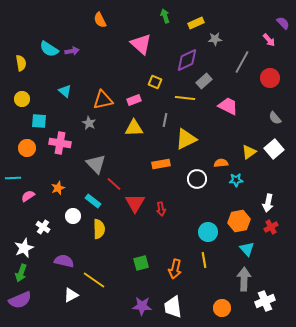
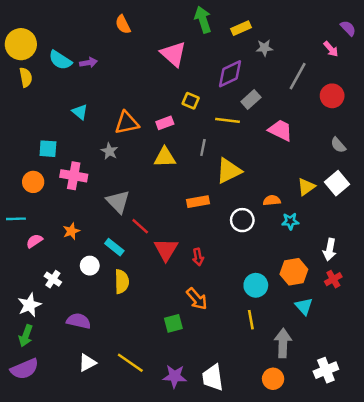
green arrow: (165, 16) -> (203, 20), size x1.5
yellow circle: (22, 99) -> (21, 44), moved, size x1.6
orange arrow: (175, 269) -> (197, 299), moved, turned -54
gray arrow: (244, 279) -> (283, 343), moved
yellow line: (94, 280) -> (130, 363), moved

